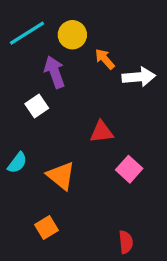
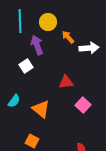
cyan line: (27, 33) -> (20, 21), turned -60
orange square: (46, 228) -> (32, 141), turned -32

